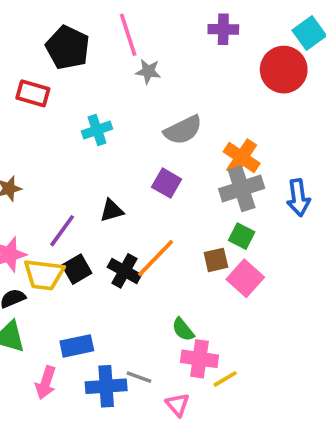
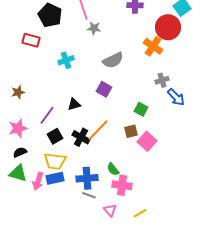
orange cross: (242, 157) -> (153, 46), moved
gray cross: (242, 189) -> (162, 80), moved, size x0.6
blue arrow: (298, 198) -> (176, 97), turned -36
green square: (242, 236) -> (141, 109), moved
yellow trapezoid: (44, 275) -> (55, 161), moved
yellow line: (225, 379) -> (140, 213), moved
pink arrow: (46, 383) -> (38, 181), moved
blue cross: (106, 386) -> (87, 178), moved

